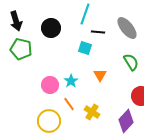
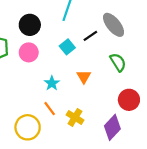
black line: (98, 32) -> (90, 36), moved, turned -40
cyan square: (85, 48) -> (67, 47), turned 32
pink circle: (50, 85) -> (29, 52), moved

